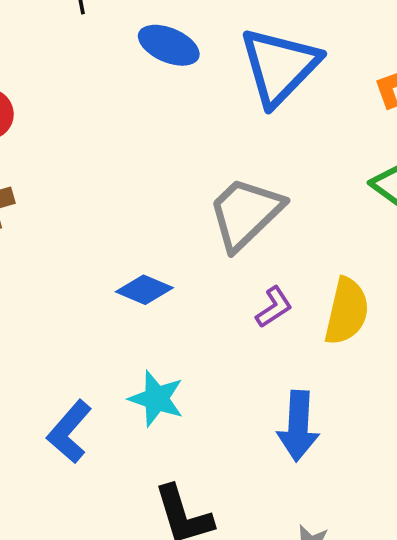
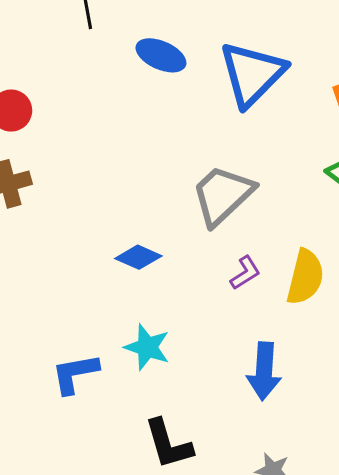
blue L-shape: (69, 432) -> (75, 374), turned 38

